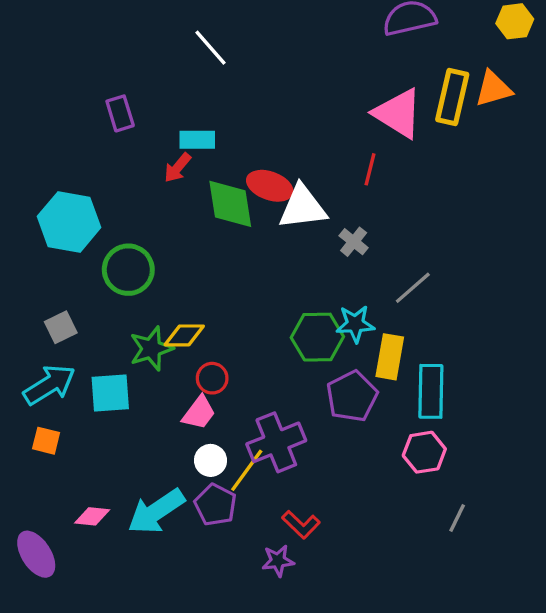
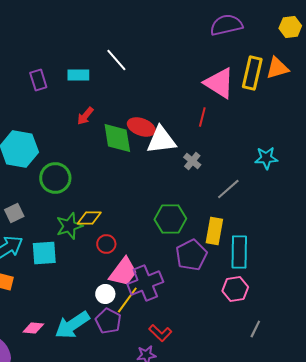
white line: (211, 48) -> (116, 60), moved
purple rectangle: (120, 113) -> (38, 80), moved
cyan rectangle: (197, 140) -> (78, 75), moved
cyan star: (355, 324) -> (266, 158), moved
pink trapezoid: (199, 413) -> (123, 272), moved, size x1.4

